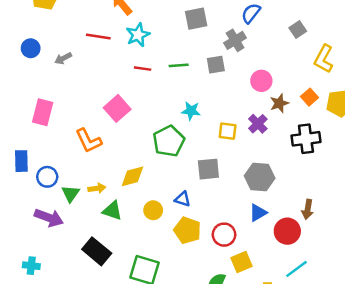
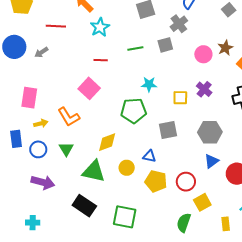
red line: (98, 37) -> (56, 26), moved
blue circle: (31, 48) -> (14, 47), size x1.5
red line: (143, 69) -> (101, 60), moved
brown star: (279, 103) -> (225, 48), moved
green pentagon: (169, 141) -> (134, 111), turned 30
yellow arrow: (97, 188) -> (41, 123), moved
green triangle: (71, 194) -> (66, 149), moved
green triangle: (112, 211) -> (94, 171), size x1.4

